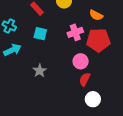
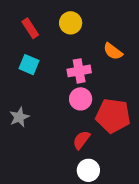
red pentagon: (98, 40) -> (113, 116), moved
pink circle: (81, 61) -> (81, 99), moved

